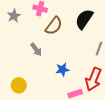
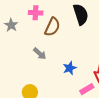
black semicircle: (84, 19) -> (81, 14), turned 140

